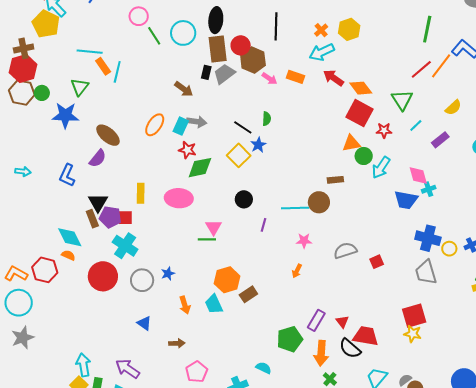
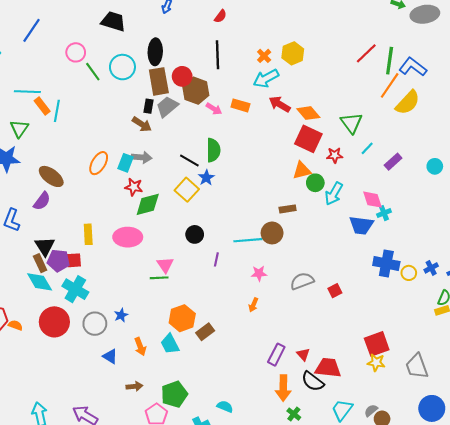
green line: (427, 29) -> (390, 61), moved
red line: (421, 69) -> (366, 53), moved
brown arrow: (184, 89) -> (142, 124), moved
yellow semicircle: (453, 107) -> (408, 103), moved, size x1.5
green semicircle: (267, 119) -> (213, 150), size x1.6
cyan diamond: (70, 237) -> (40, 282), moved
orange semicircle: (68, 255) -> (15, 325), moved
gray trapezoid: (426, 272) -> (417, 366), moved
blue triangle: (144, 323) -> (110, 356), moved
green pentagon: (290, 339) -> (174, 394), moved

